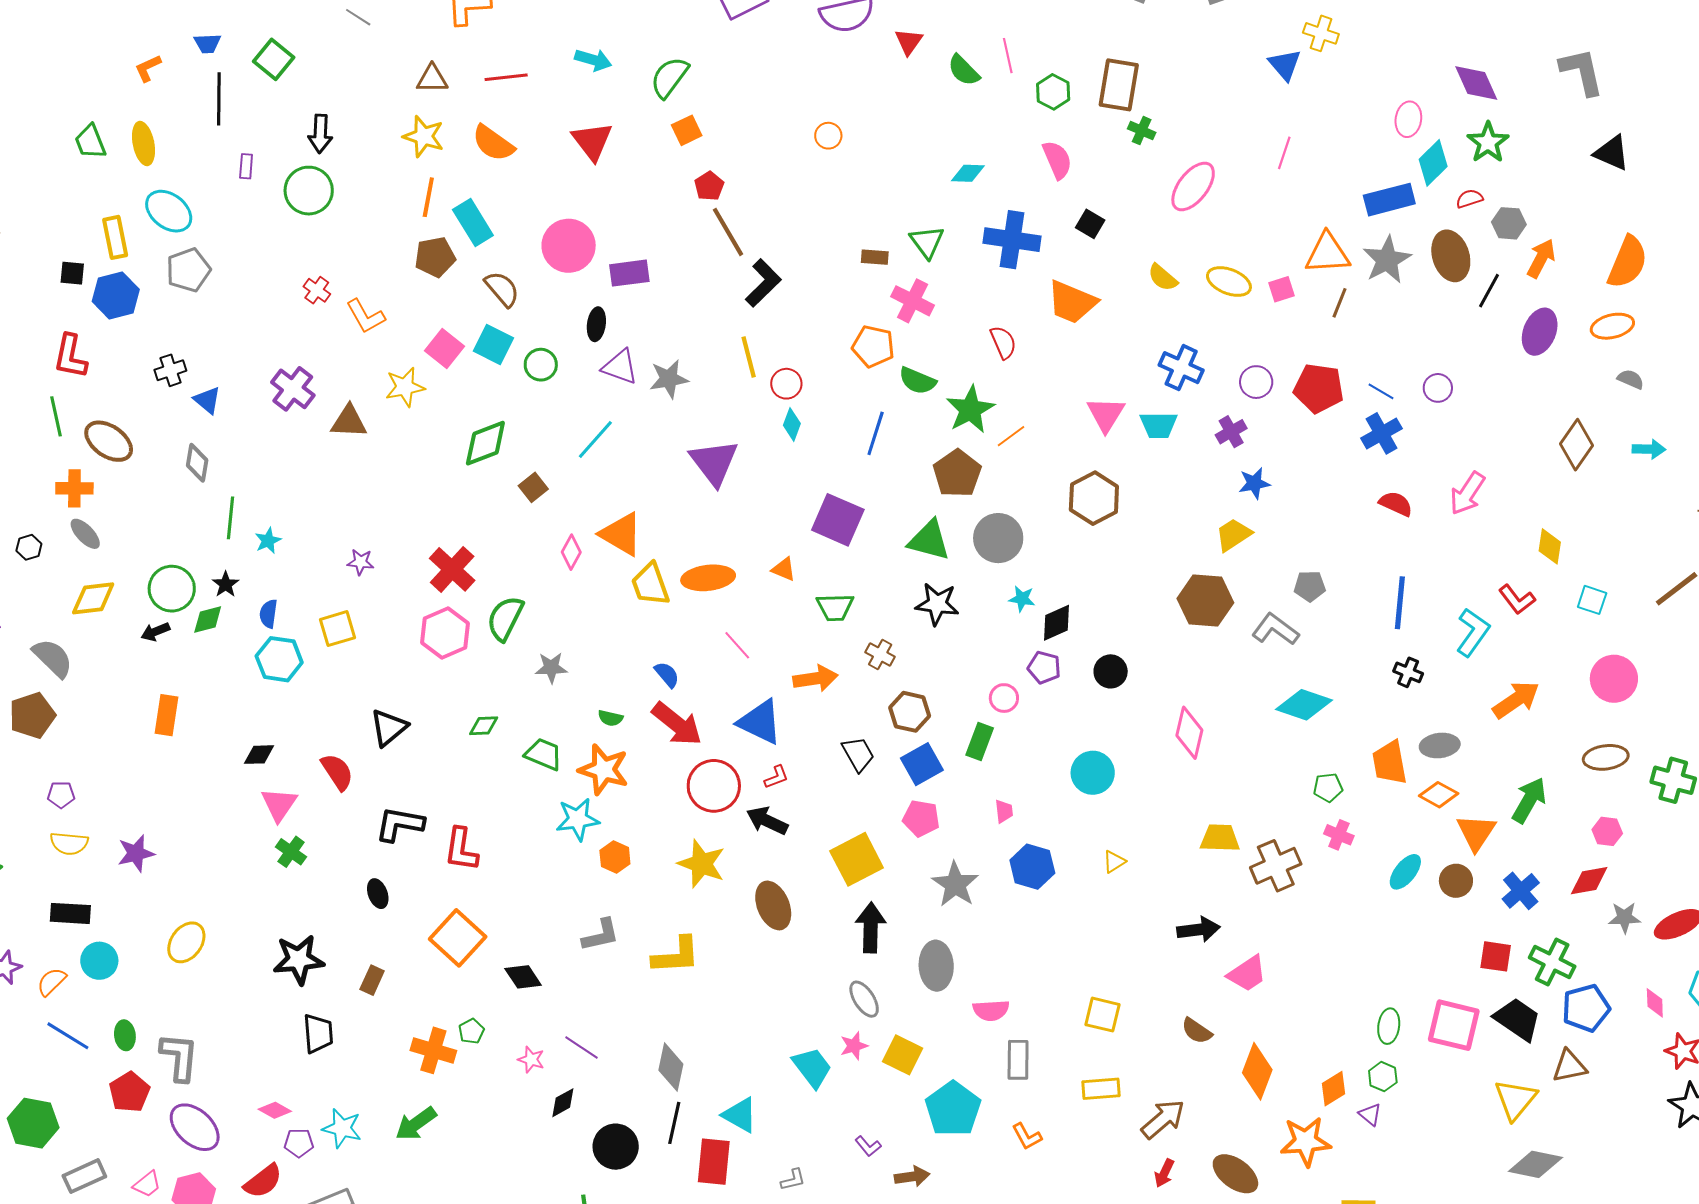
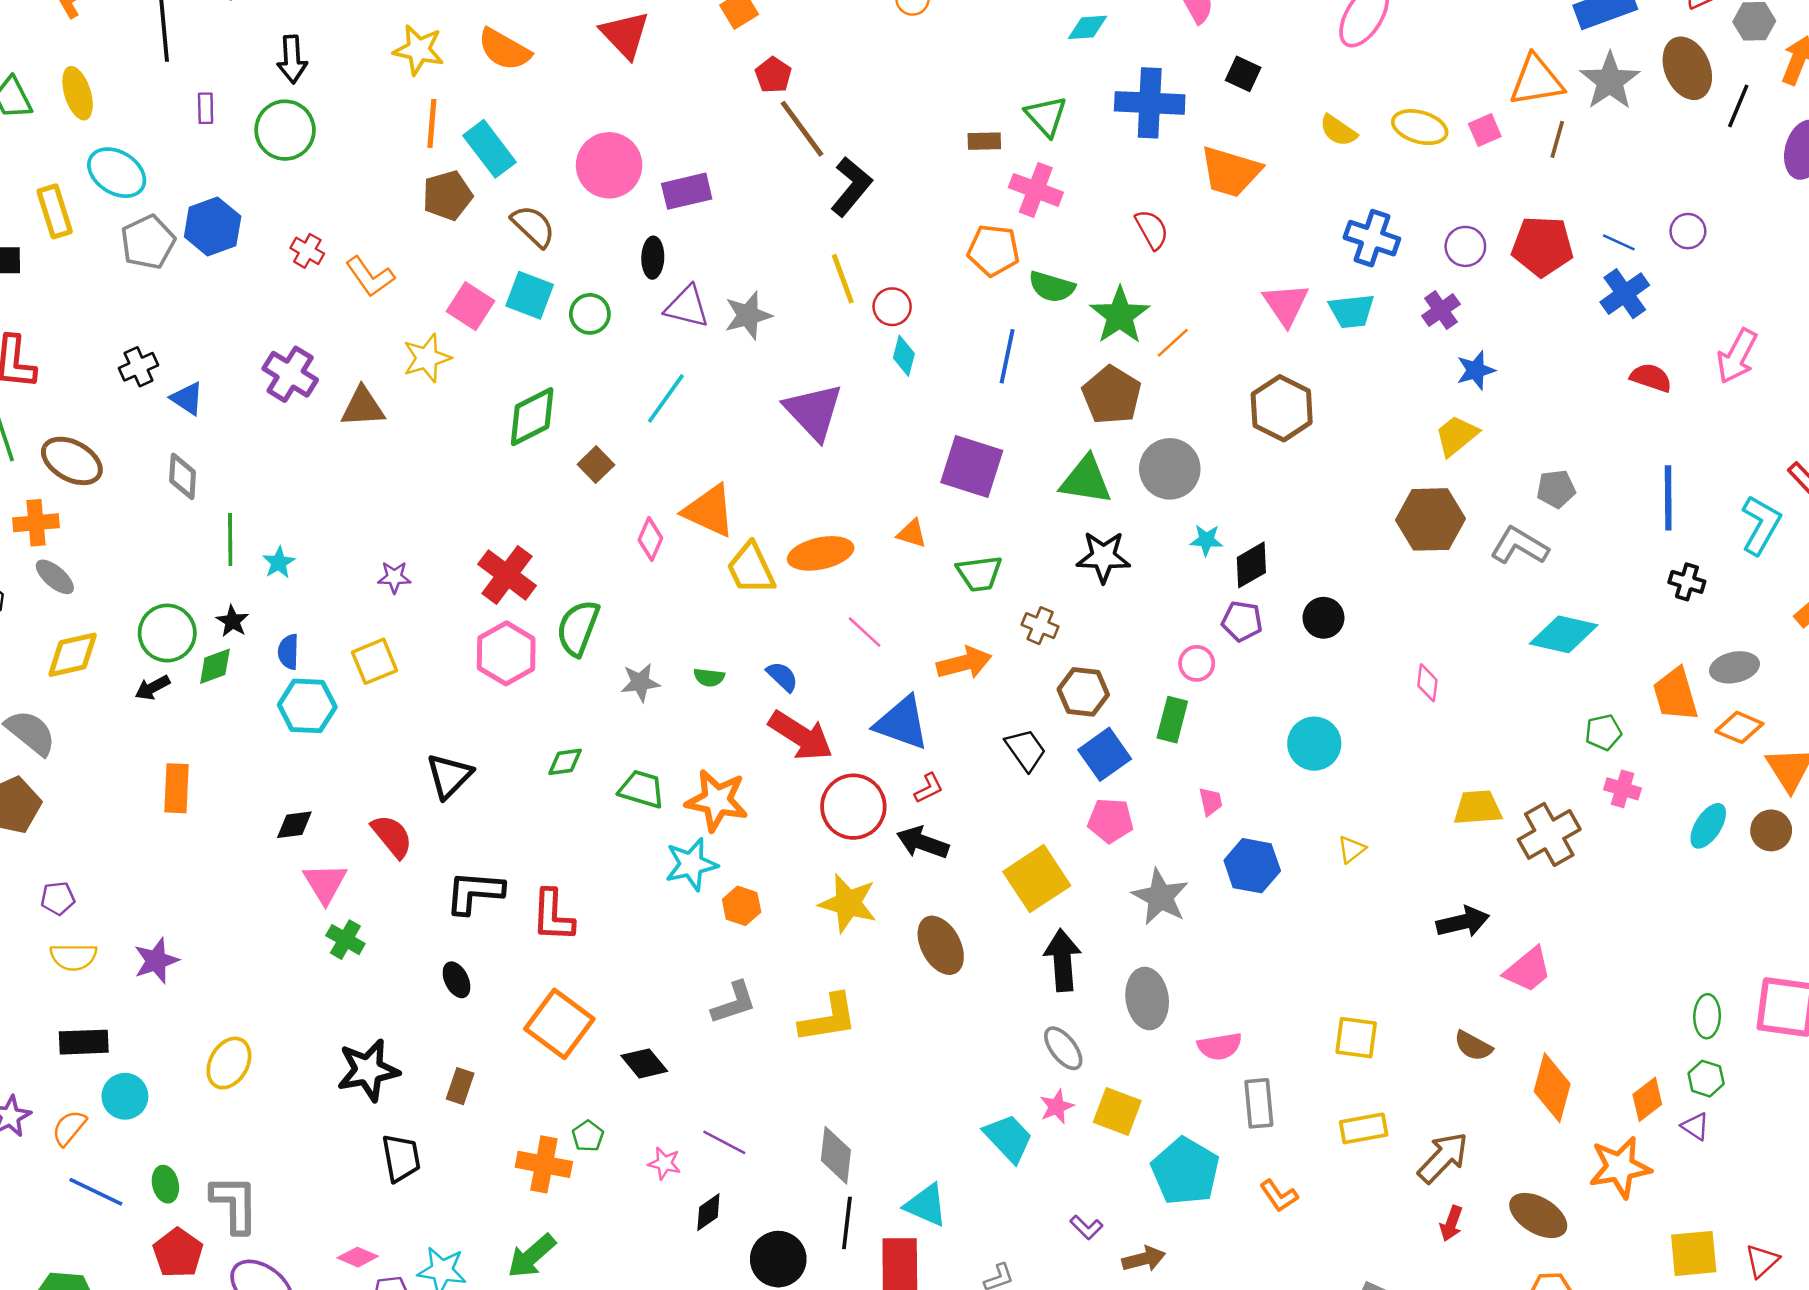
blue hexagon: (116, 295) -> (213, 227), moved
green semicircle: (610, 718) -> (709, 677), moved
pink diamond: (1189, 733) -> (1427, 683), size x0.6

